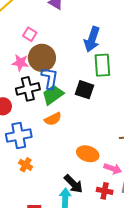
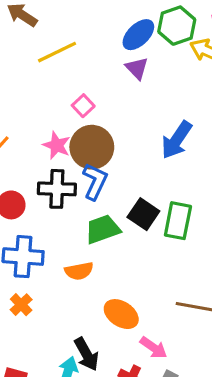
green rectangle: (102, 65) -> (178, 221), moved
green trapezoid: (53, 95) -> (103, 229), moved
orange semicircle: (53, 119) -> (79, 271), moved

